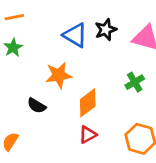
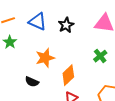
black star: (106, 30) -> (66, 25), moved
blue triangle: (75, 35) -> (37, 22), moved

